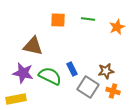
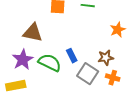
orange star: (117, 27) -> (118, 30), moved
purple star: (23, 73) -> (23, 60), turned 30

